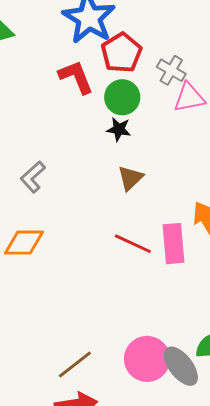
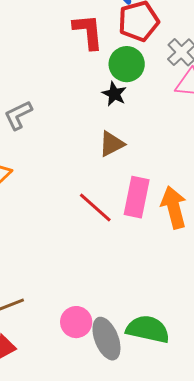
pink rectangle: (173, 244) -> (137, 197), moved
pink circle: (147, 359) -> (76, 322), size x0.7

